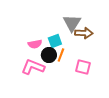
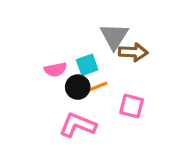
orange line: (61, 55) -> (97, 87), turned 48
pink L-shape: (33, 67) -> (78, 125), moved

